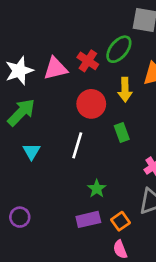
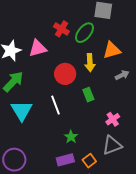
red cross: (88, 61) -> (61, 29), moved
white line: (77, 145) -> (56, 105), turned -36
cyan triangle: (31, 151) -> (22, 111), size x1.6
purple circle: (20, 217) -> (14, 160), size x1.5

